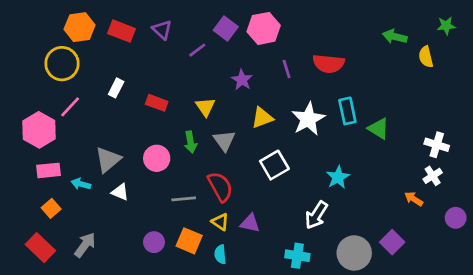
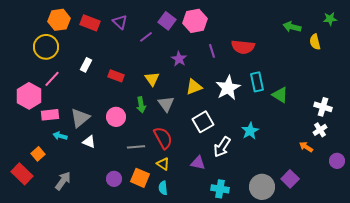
pink rectangle: (48, 170) -> (50, 115), moved
white arrow: (316, 215) -> (222, 147), moved
purple triangle: (250, 223) -> (198, 163), moved
red rectangle: (40, 248) -> (22, 174), moved

